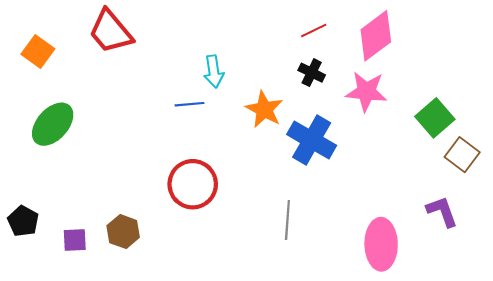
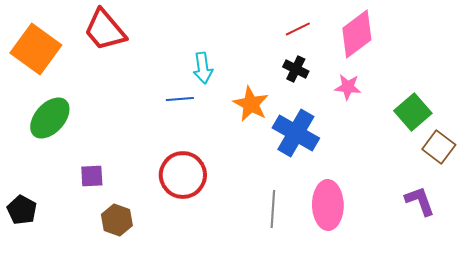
orange square: (38, 52) -> (36, 49), size x1.6
pink star: (366, 92) -> (348, 87), size x0.7
purple square: (75, 240) -> (92, 176), moved
pink ellipse: (381, 244) -> (328, 205), moved

